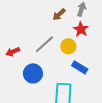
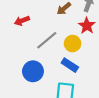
red arrow: (13, 52) -> (22, 21), moved
blue rectangle: (80, 67) -> (70, 65), moved

